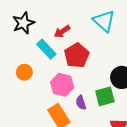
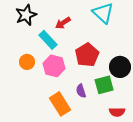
red pentagon: (77, 55) -> (87, 55), moved
pink hexagon: (62, 85) -> (54, 66), moved

